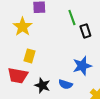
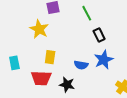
black rectangle: (85, 31) -> (99, 35), moved
blue semicircle: (65, 84) -> (81, 65), moved

